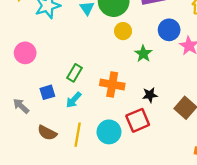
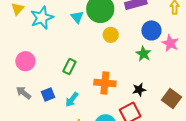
green star: (143, 54) -> (143, 54), moved
green rectangle: (74, 73) -> (69, 67), moved
gray arrow: (21, 106) -> (24, 93), moved

